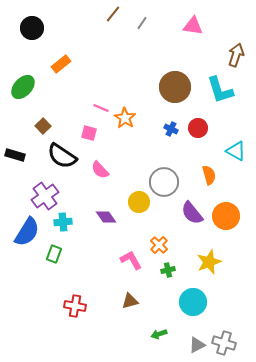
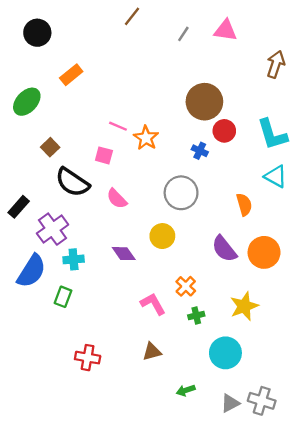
gray line: (142, 23) -> (183, 34), moved
cyan L-shape: (220, 90) -> (272, 134), moved
red circle: (198, 128) -> (224, 131), moved
black rectangle: (15, 155) -> (19, 207), moved, turned -66
gray circle: (164, 182) -> (181, 193), moved

